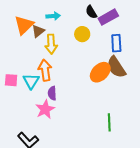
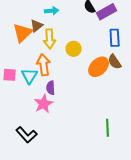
orange triangle: (24, 25) -> (23, 33), moved
yellow circle: (82, 34) -> (74, 49), moved
brown semicircle: (116, 67) -> (115, 62), size x0.7
green line: (109, 122) -> (108, 128), moved

